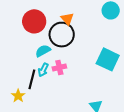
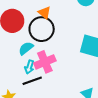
pink cross: (59, 67) -> (45, 62), size x1.5
black line: (32, 79) -> (32, 81), moved, turned 66

